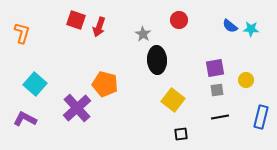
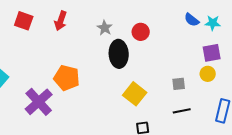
red square: (76, 20) -> (24, 21), moved
red circle: (179, 20) -> (141, 32), moved
purple square: (215, 68) -> (212, 53), moved

